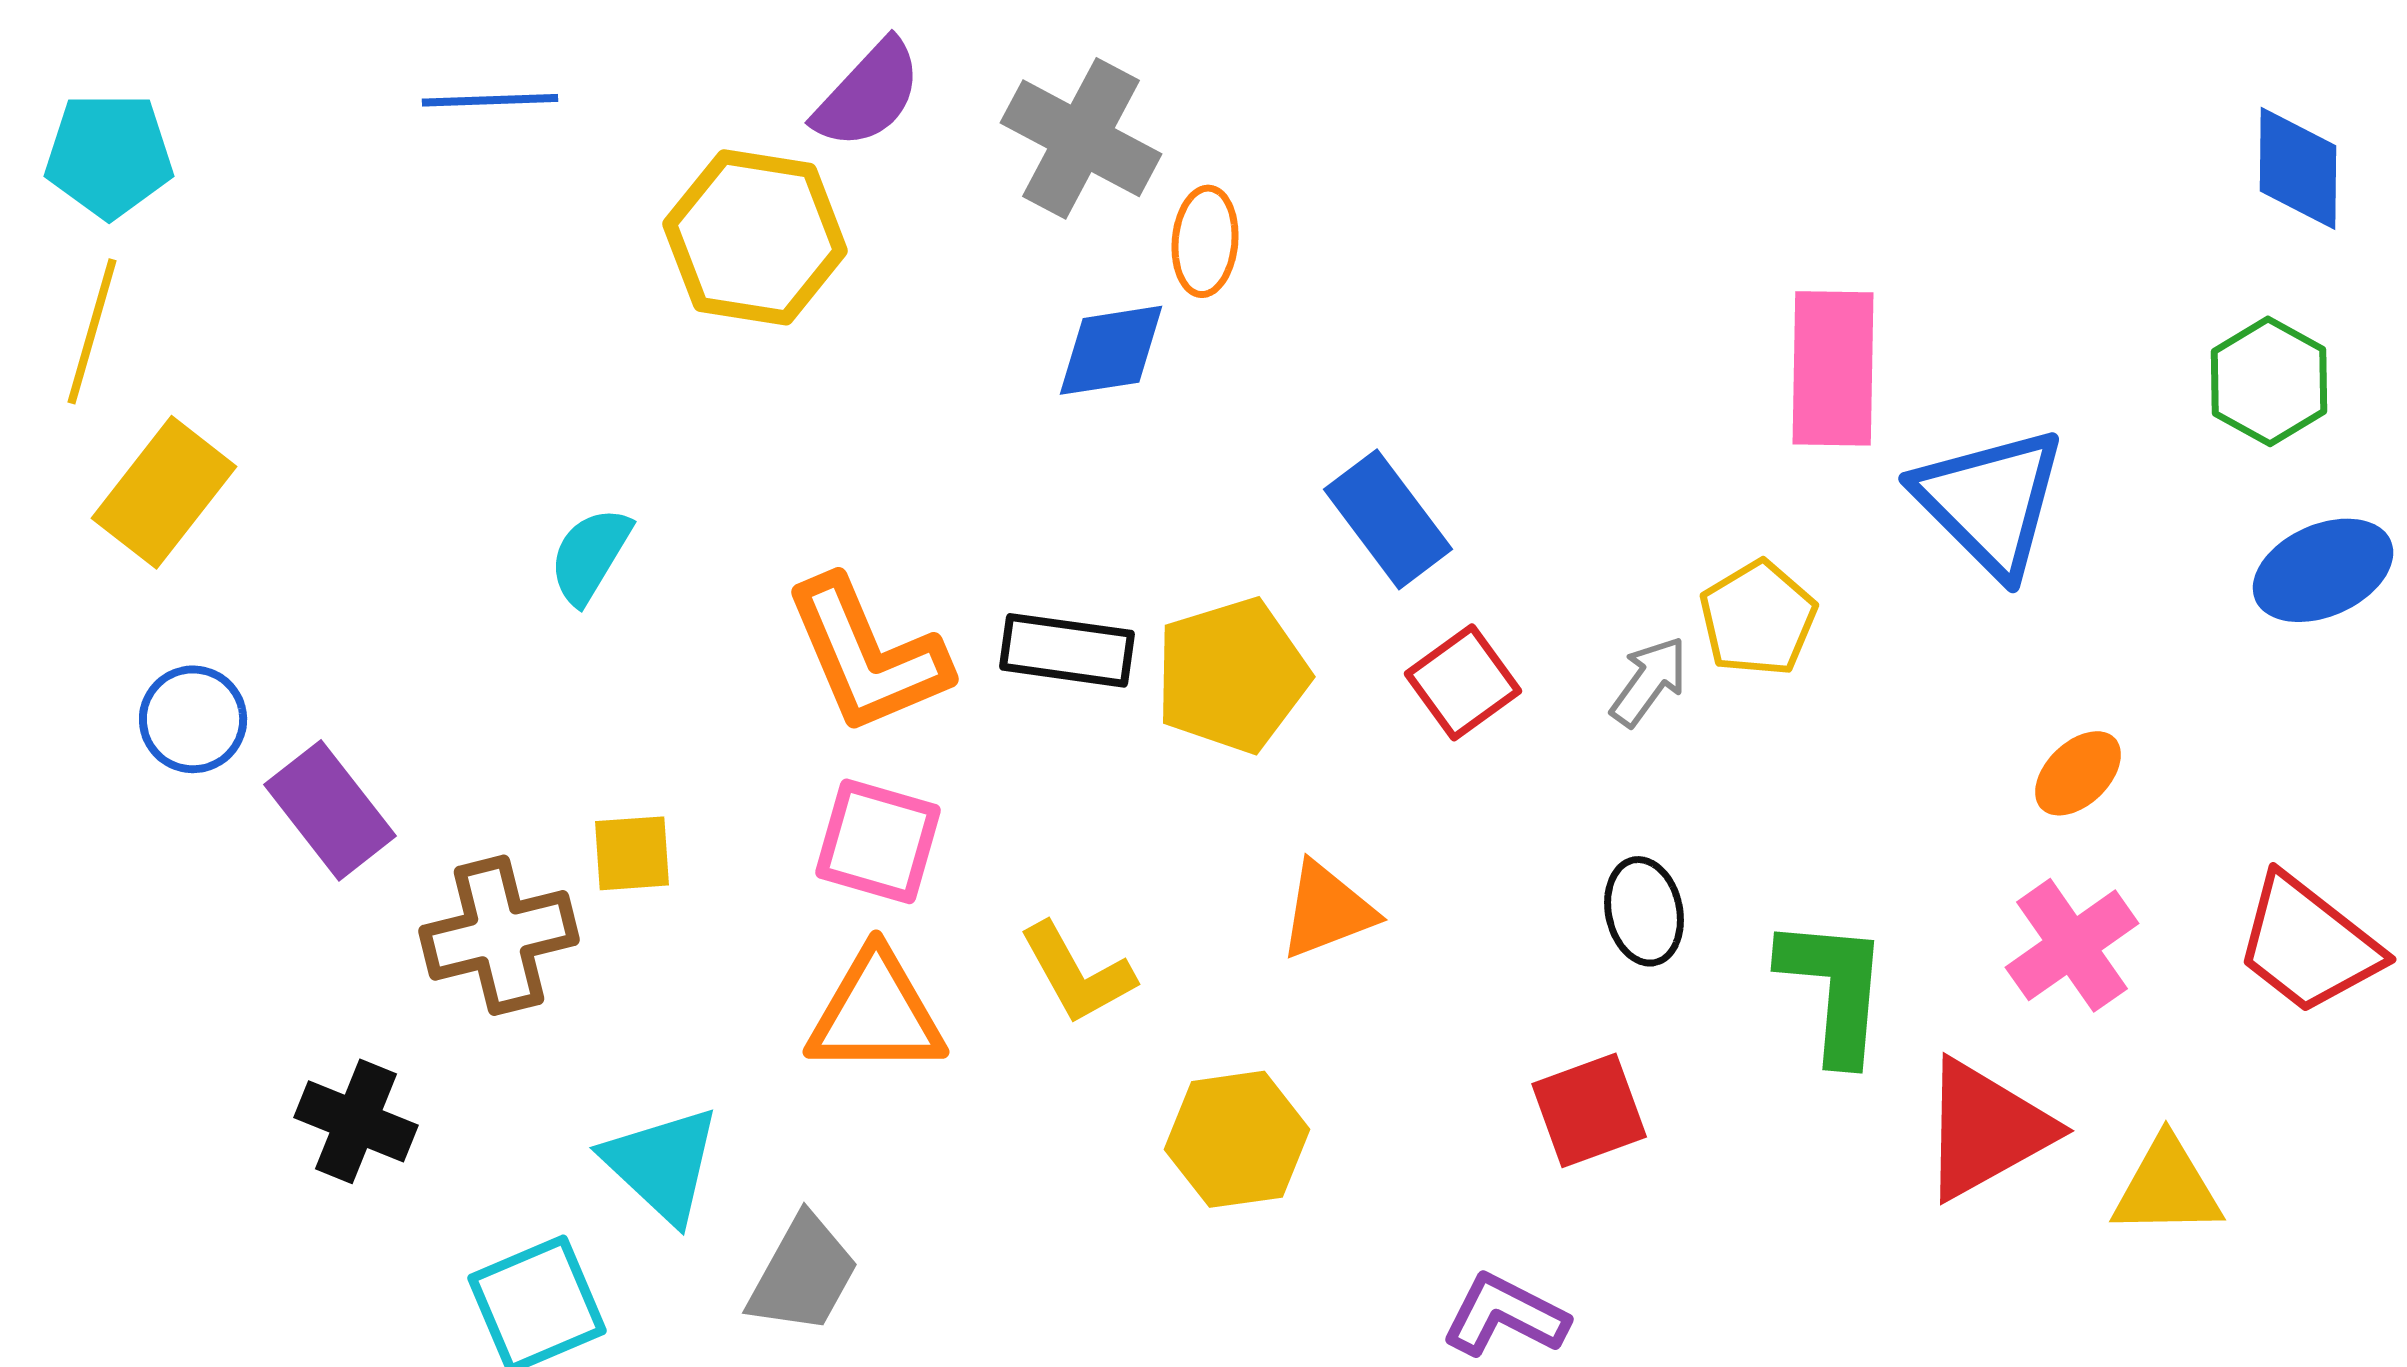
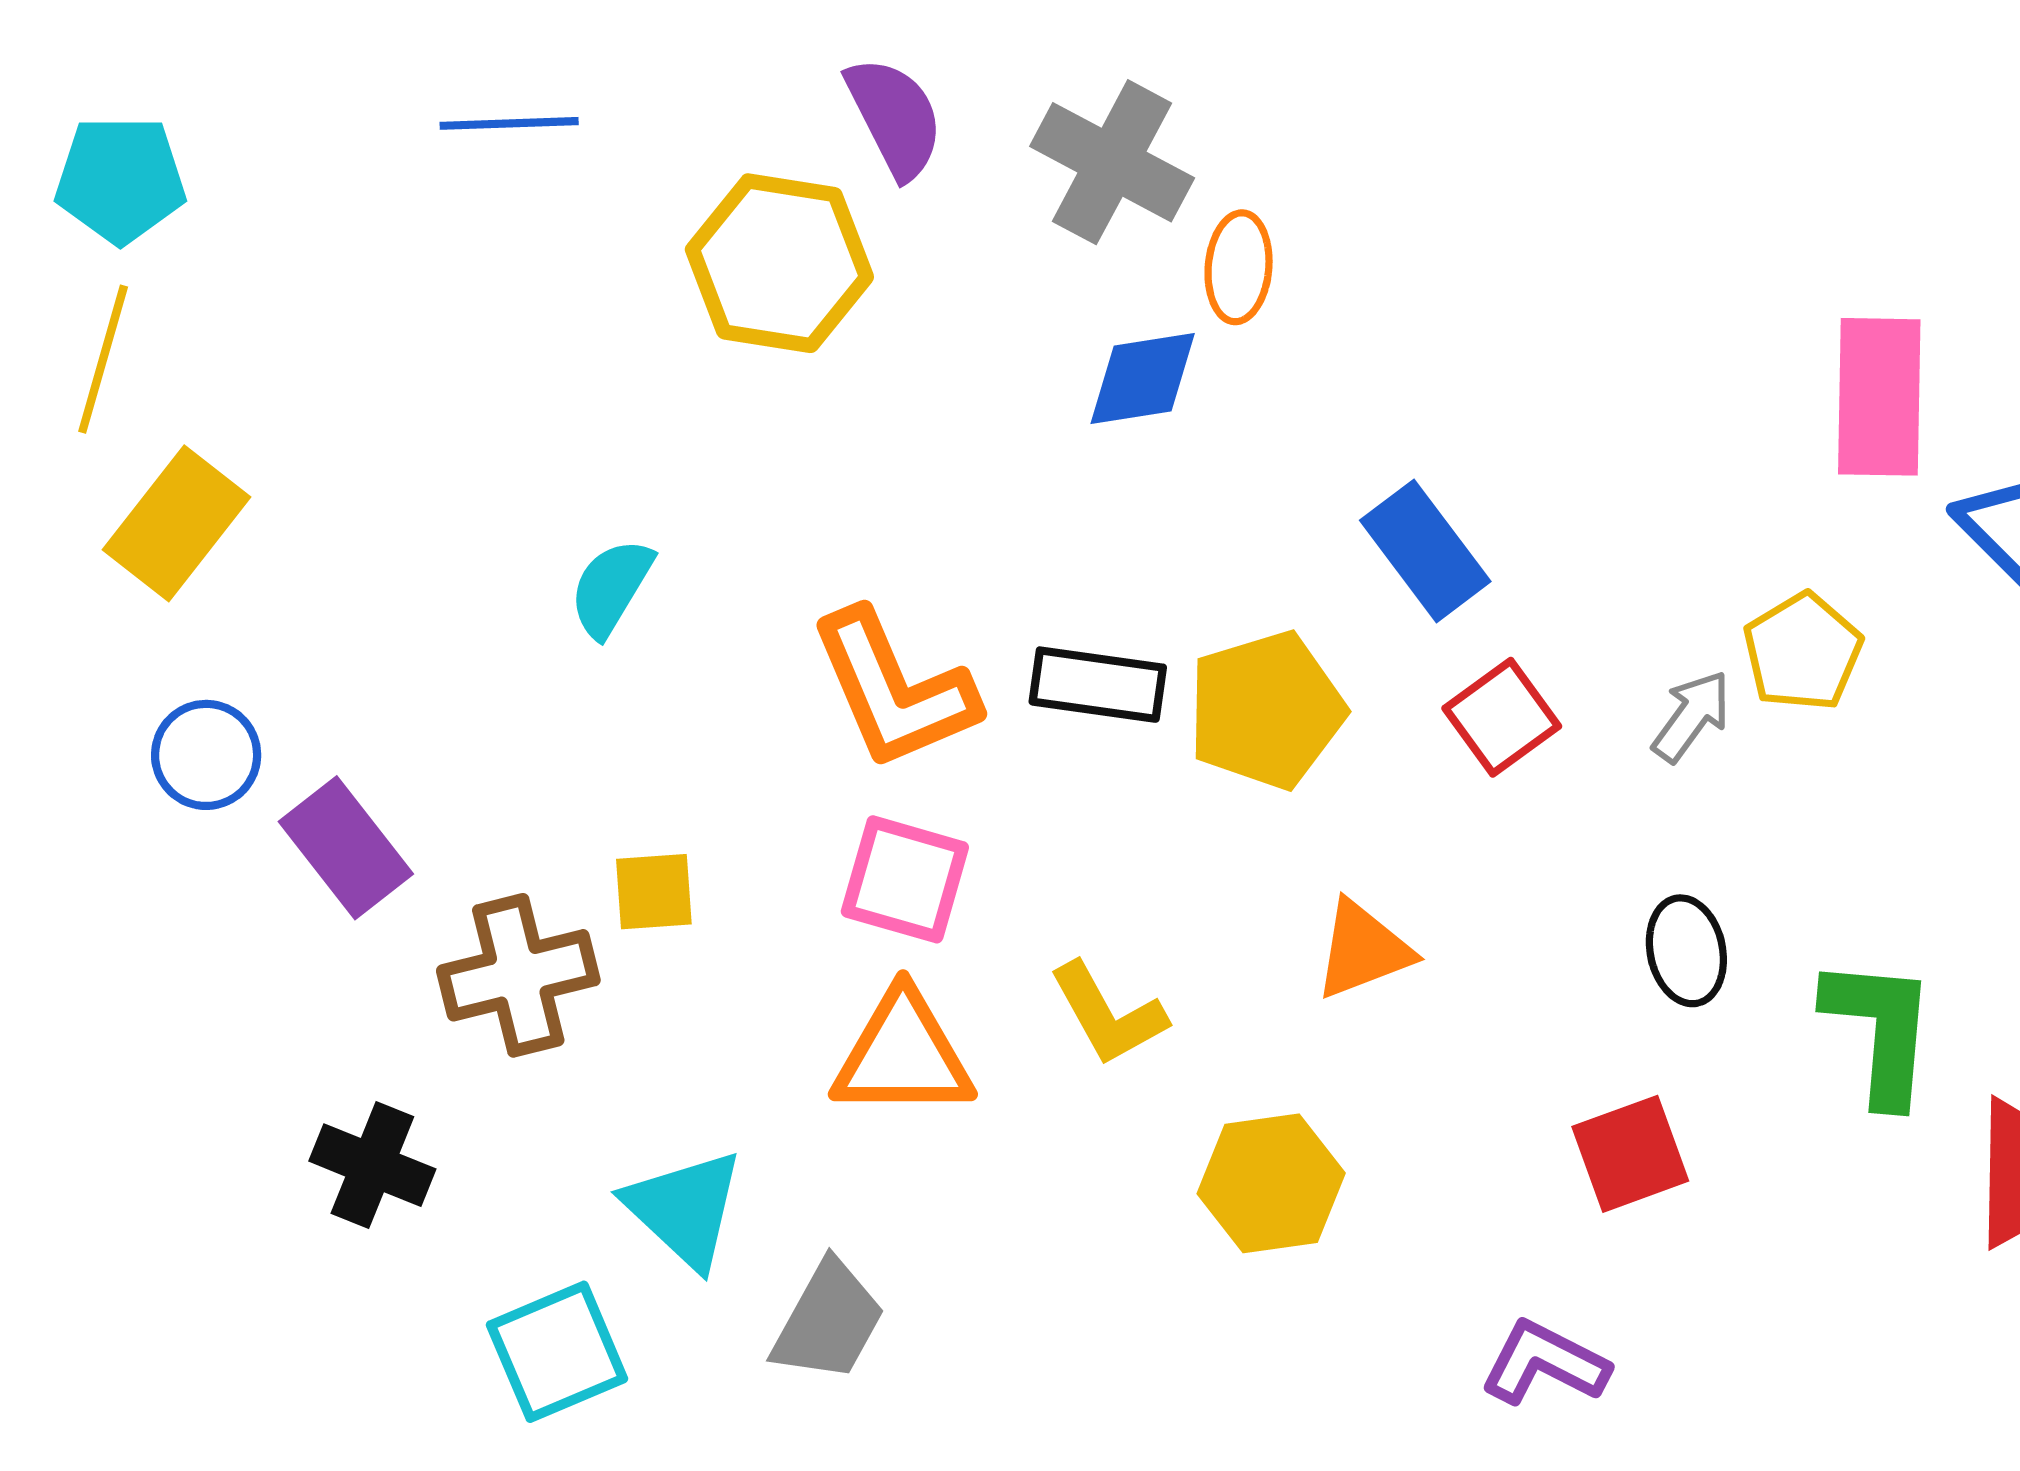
purple semicircle: (868, 94) -> (895, 117), turned -70

